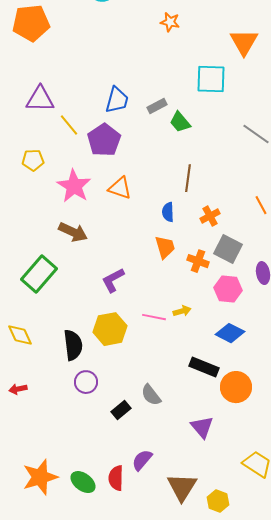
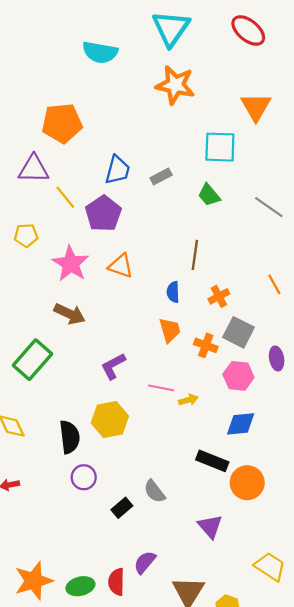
orange star: (170, 22) -> (175, 85), size x1.8
orange pentagon: (31, 23) -> (62, 123), moved
green trapezoid: (180, 122) -> (209, 195), moved
pink line: (154, 317) -> (161, 388), moved
blue diamond: (230, 333) -> (241, 424), turned -32
green ellipse: (83, 482) -> (80, 586), turned -50

